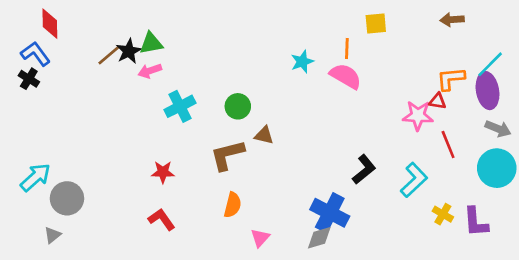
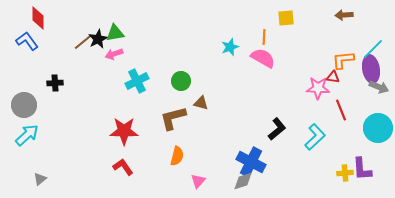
black cross: (29, 79) -> (55, 83), moved, turned -35
gray arrow: (498, 129) -> (379, 87), moved
red star: (163, 172) -> (124, 131), size x1.6
gray circle: (67, 198) -> (24, 105), moved
yellow cross: (443, 214) -> (345, 173), moved, turned -35

